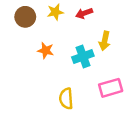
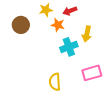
brown circle: (25, 17) -> (21, 25), moved
orange star: (46, 50) -> (58, 25), moved

